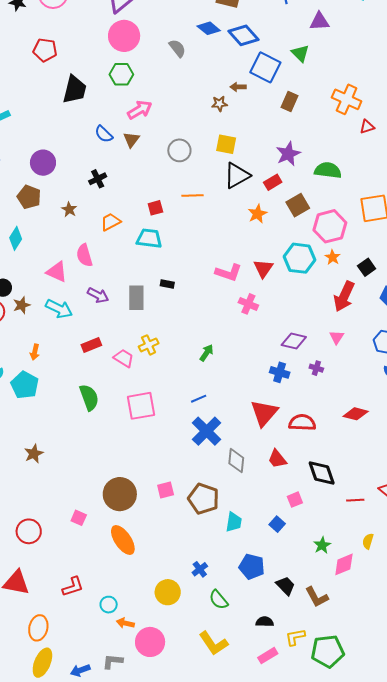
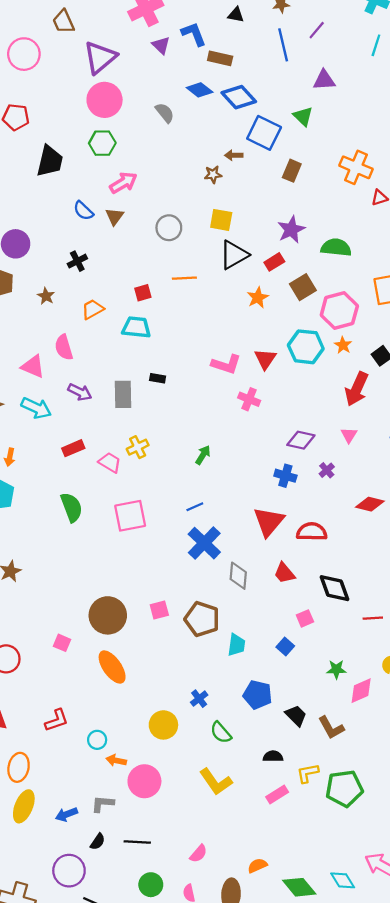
purple cross: (316, 368) -> (327, 470), turned 32
red diamond: (356, 414) -> (370, 504), moved
green star: (322, 545) -> (336, 669), turned 30

